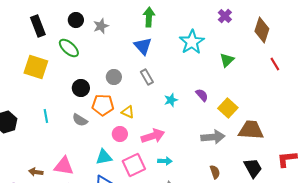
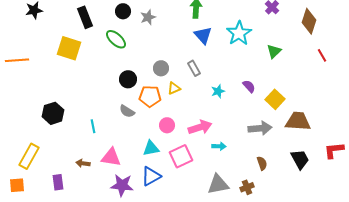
blue triangle: (143, 46) -> (203, 35), moved
yellow square: (36, 67) -> (69, 48), moved
yellow triangle: (128, 112) -> (174, 88), moved, turned -48
cyan line: (46, 116) -> (93, 126), moved
cyan arrow: (165, 161) -> (219, 146), moved

